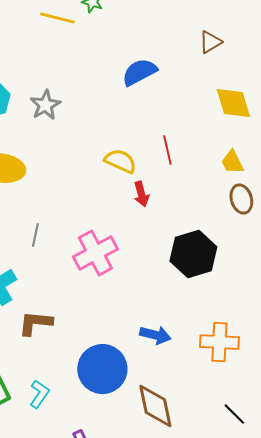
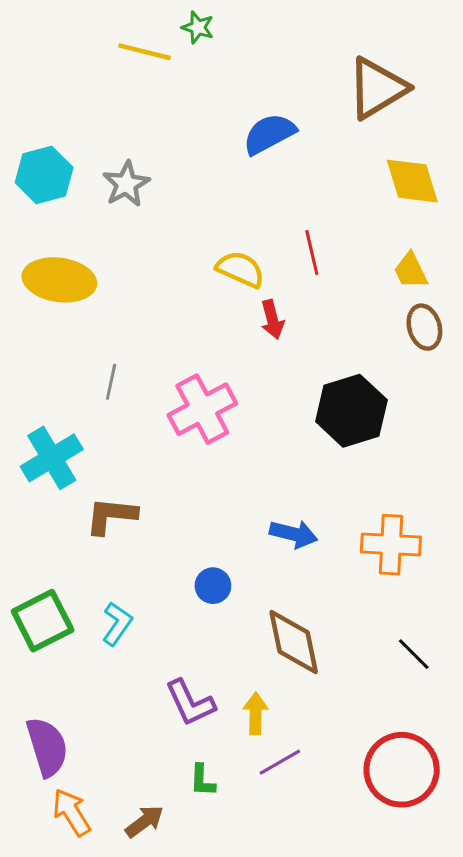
brown triangle: (210, 42) -> (377, 88), size x1.8
blue circle: (102, 369) -> (213, 586), size x0.5

